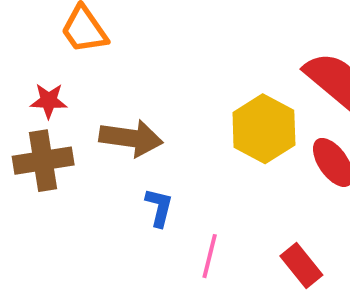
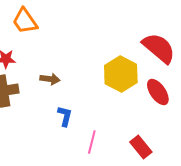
brown arrow: (131, 138) -> (50, 79), size x0.6

